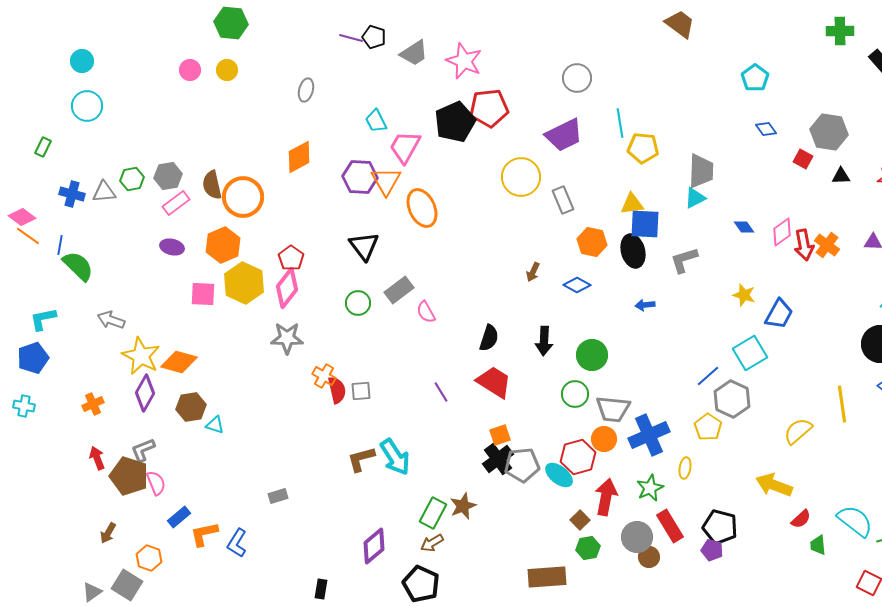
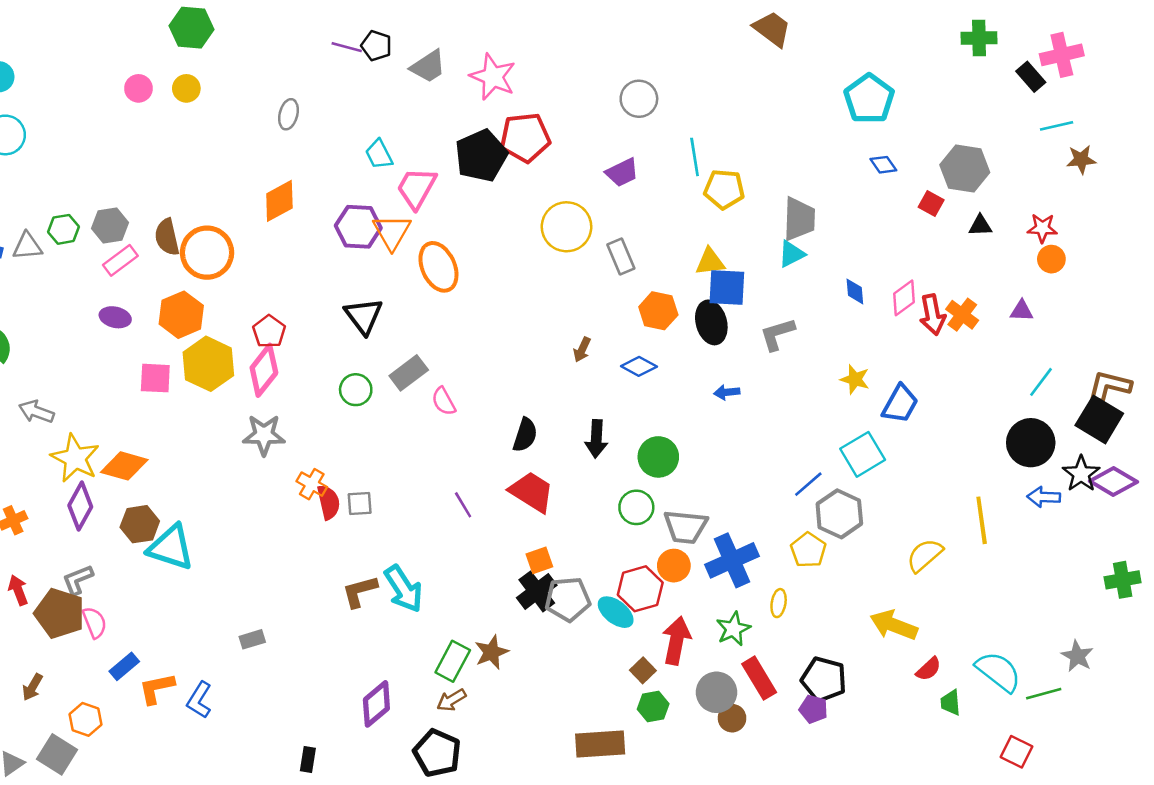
cyan pentagon: (755, 78) -> (869, 99), size x1.4
purple trapezoid: (564, 135) -> (622, 172), size x0.7
blue diamond: (744, 227) -> (855, 291), turned 30
cyan triangle: (215, 425) -> (171, 547), size x2.0

